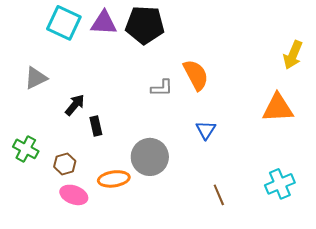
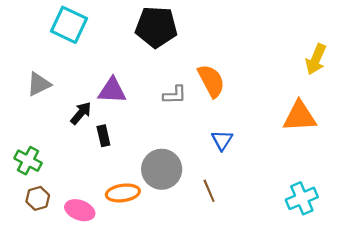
purple triangle: (104, 23) -> (112, 91), moved
brown hexagon: (65, 164) -> (38, 198), moved
brown line: (219, 195) -> (209, 191), moved

